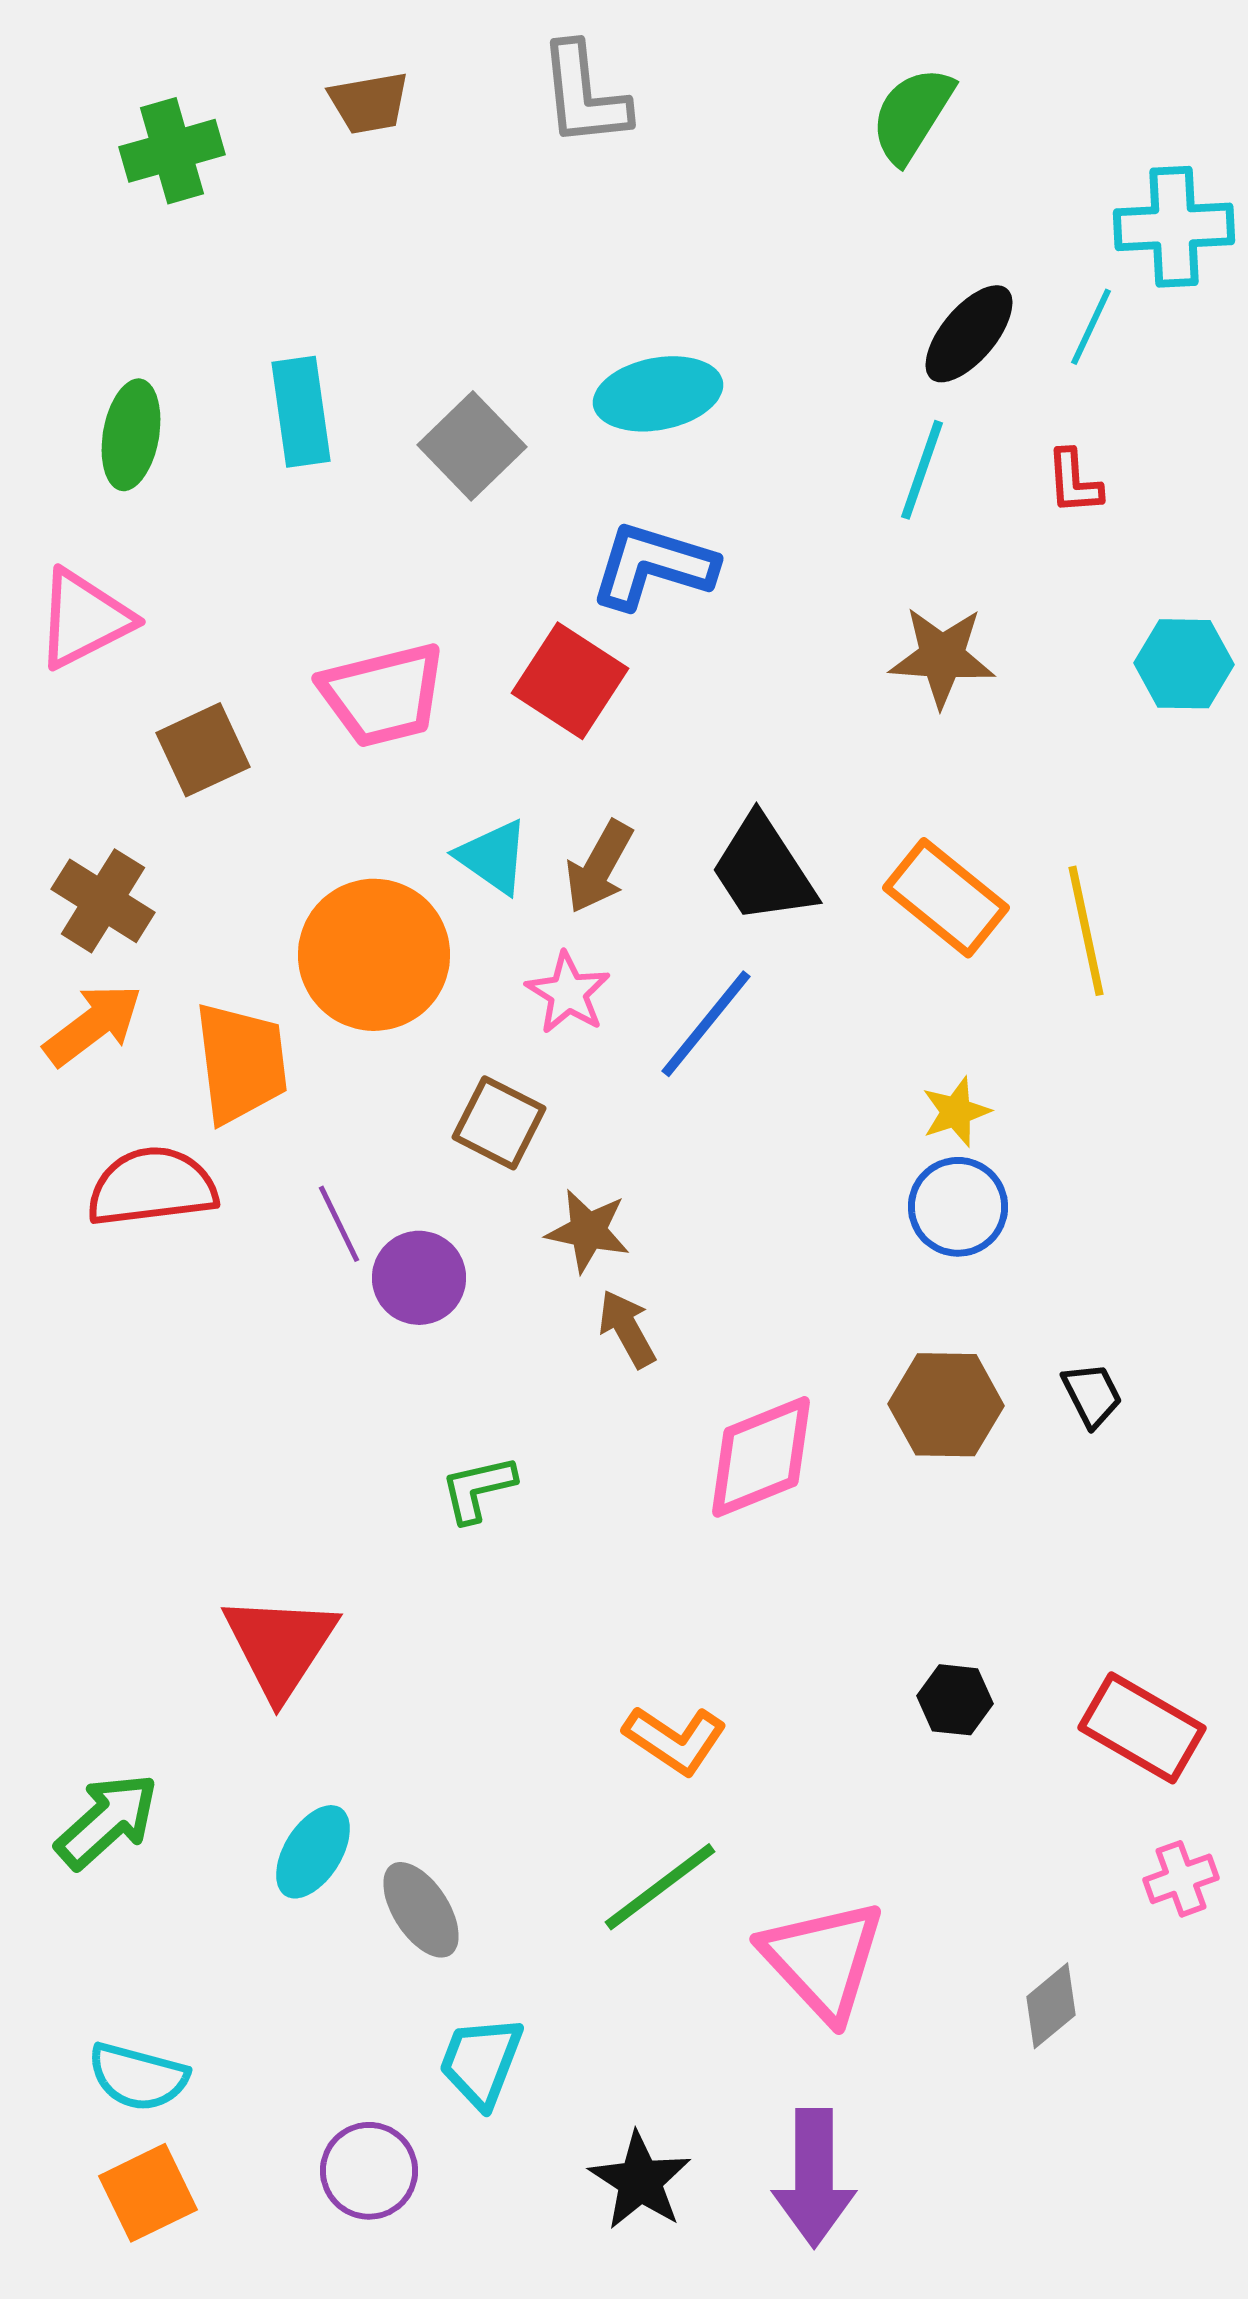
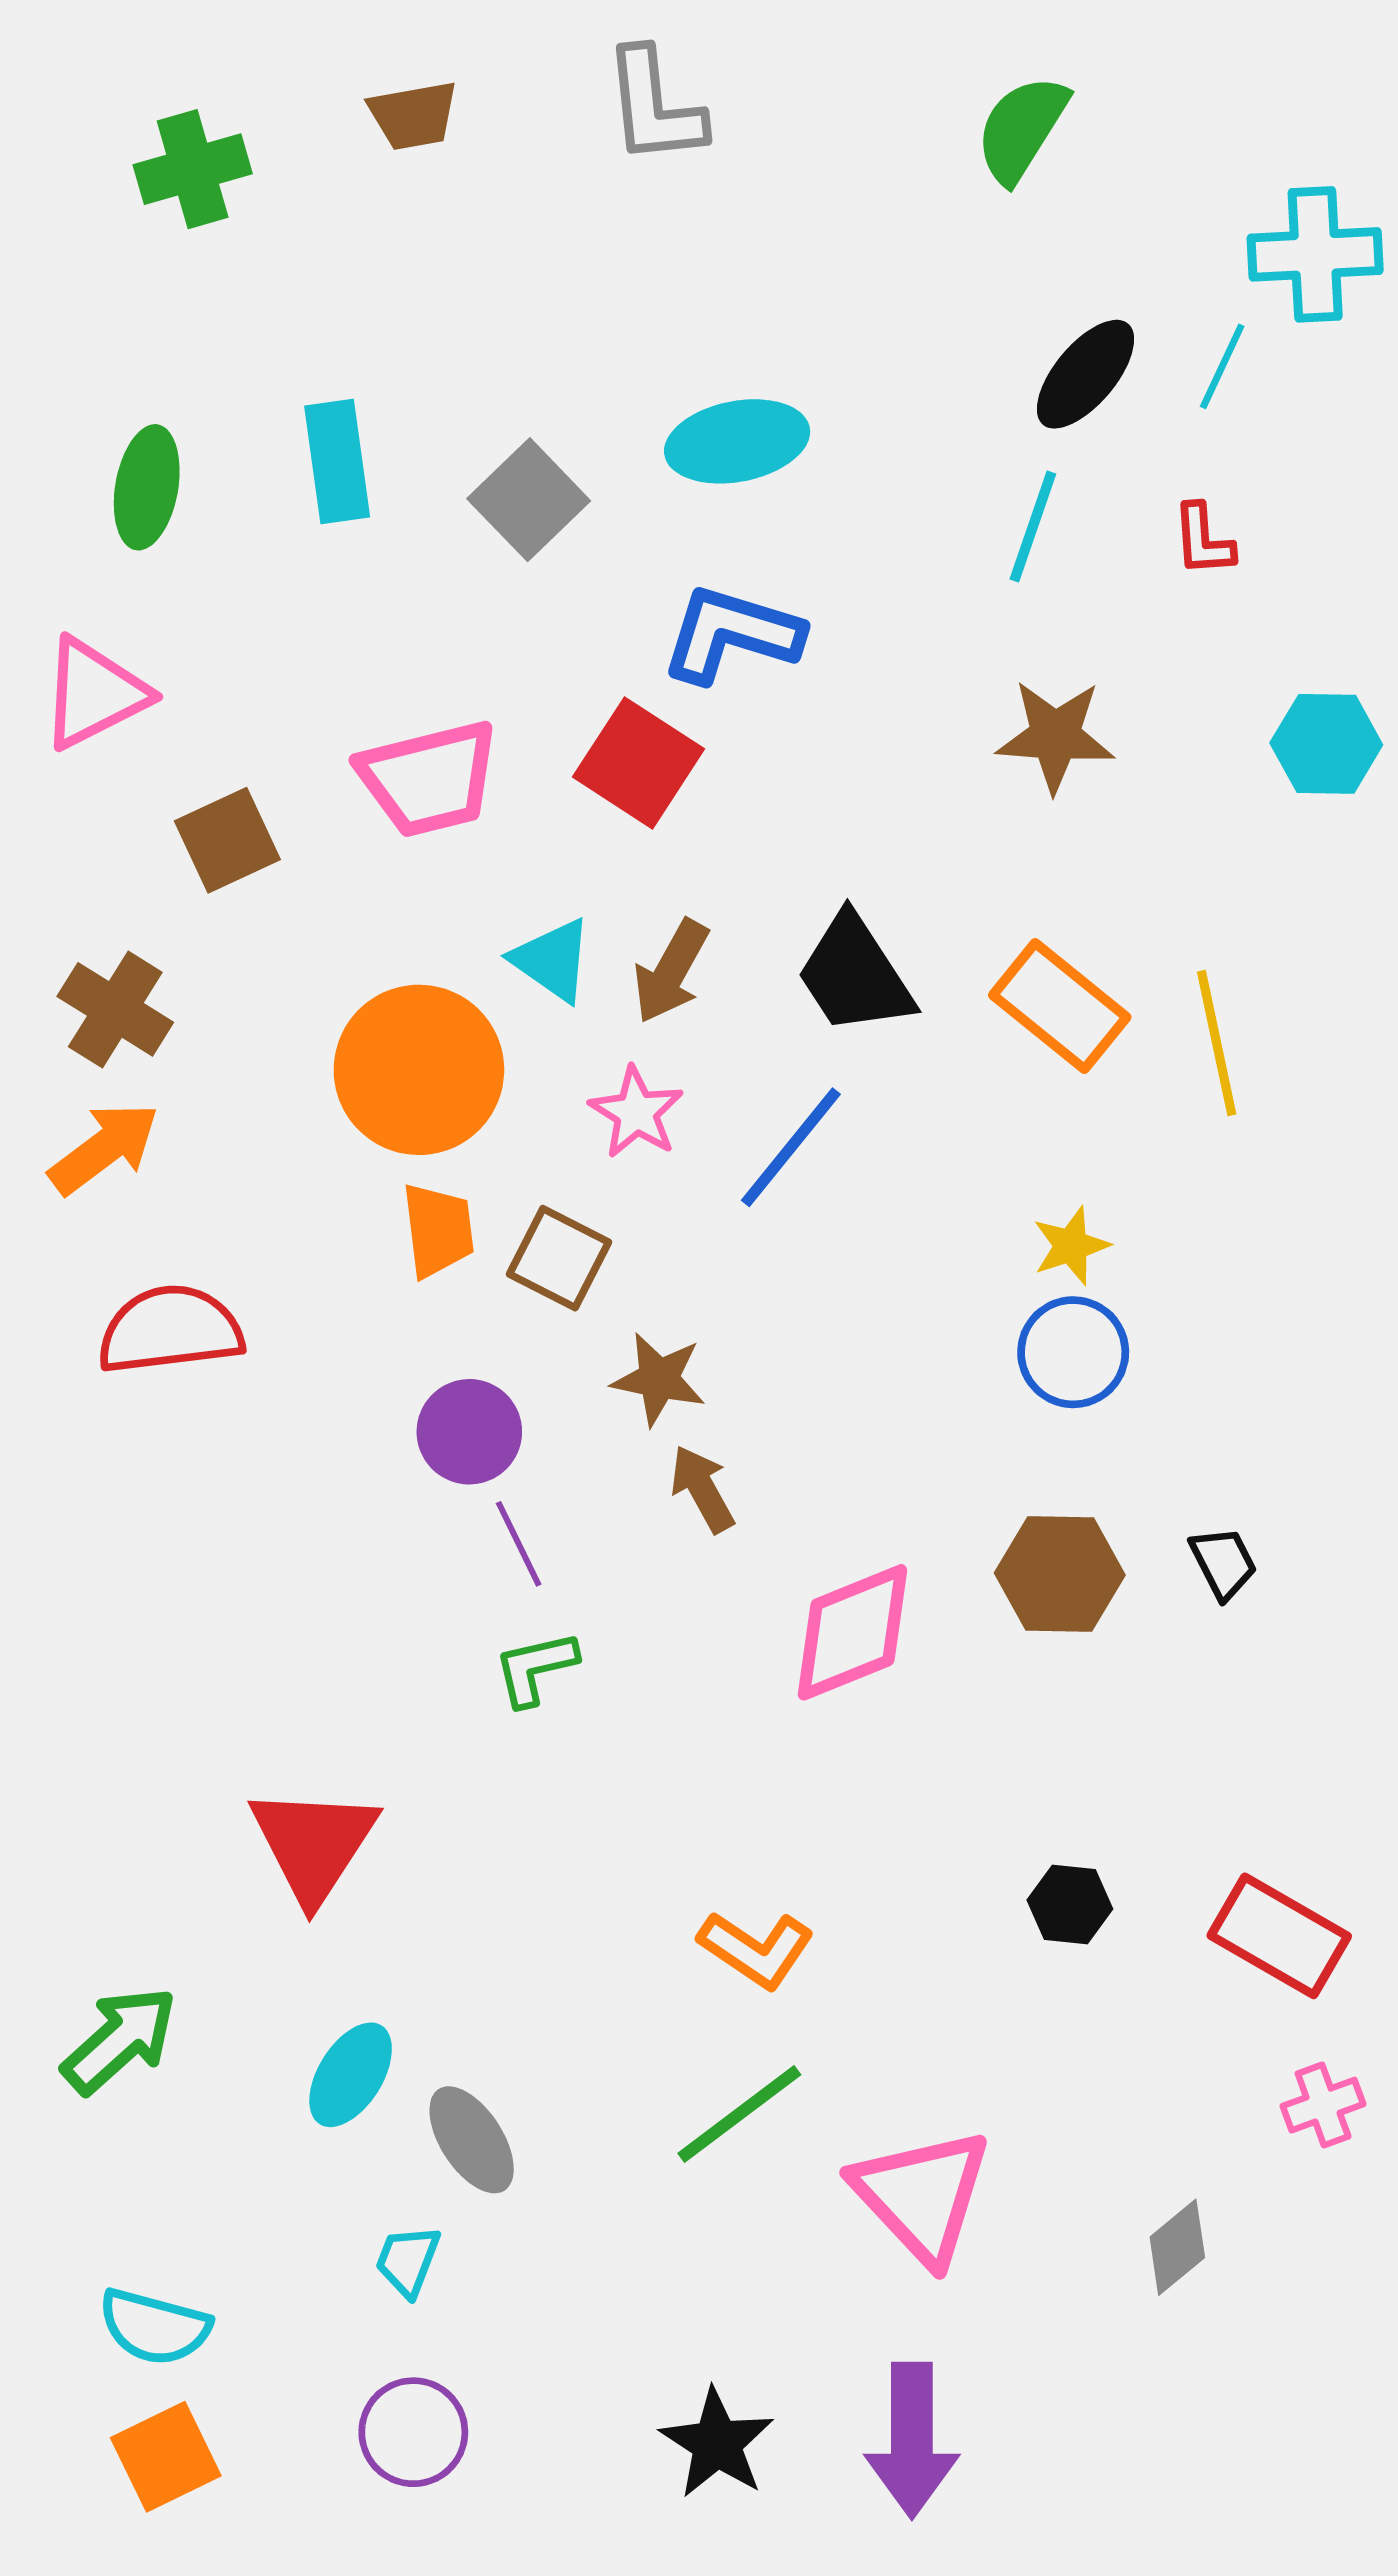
orange trapezoid: (241, 1063) -> (438, 1230), moved, size x0.7
purple line: (339, 1224) -> (519, 1544), moved
cyan trapezoid: (481, 2062) -> (408, 2261), moved, size x0.7

